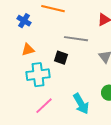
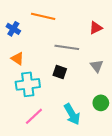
orange triangle: (28, 50) -> (17, 59), turned 48
black square: (61, 58) -> (60, 72), moved

